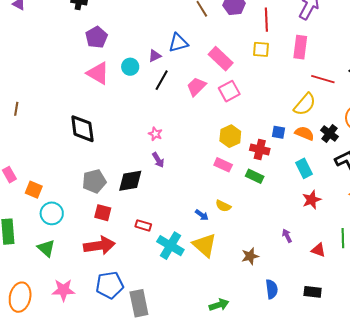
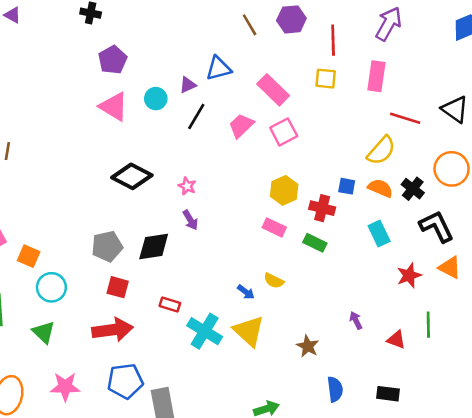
black diamond: (82, 129) -> (132, 176), moved, turned -56
red star: (312, 200) -> (409, 275), moved
brown star: (250, 256) -> (308, 346), turned -30

